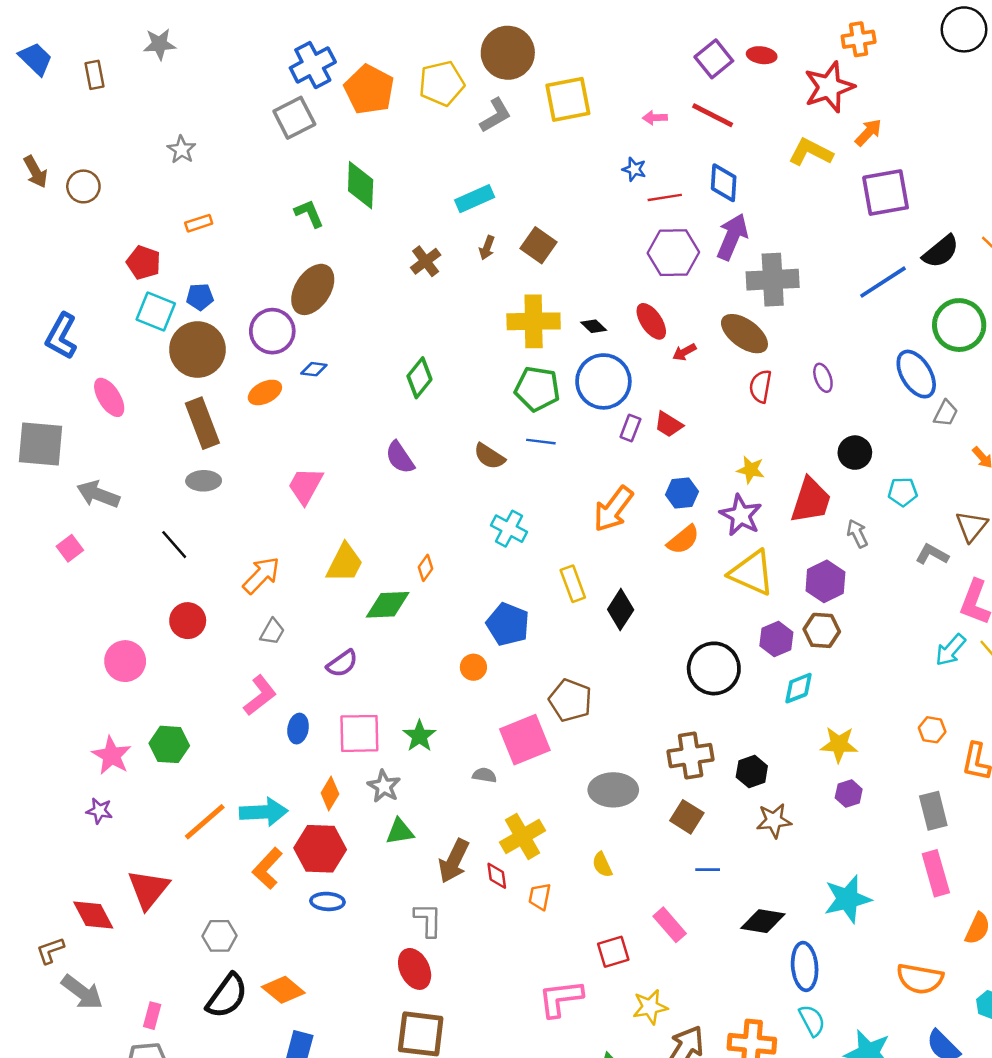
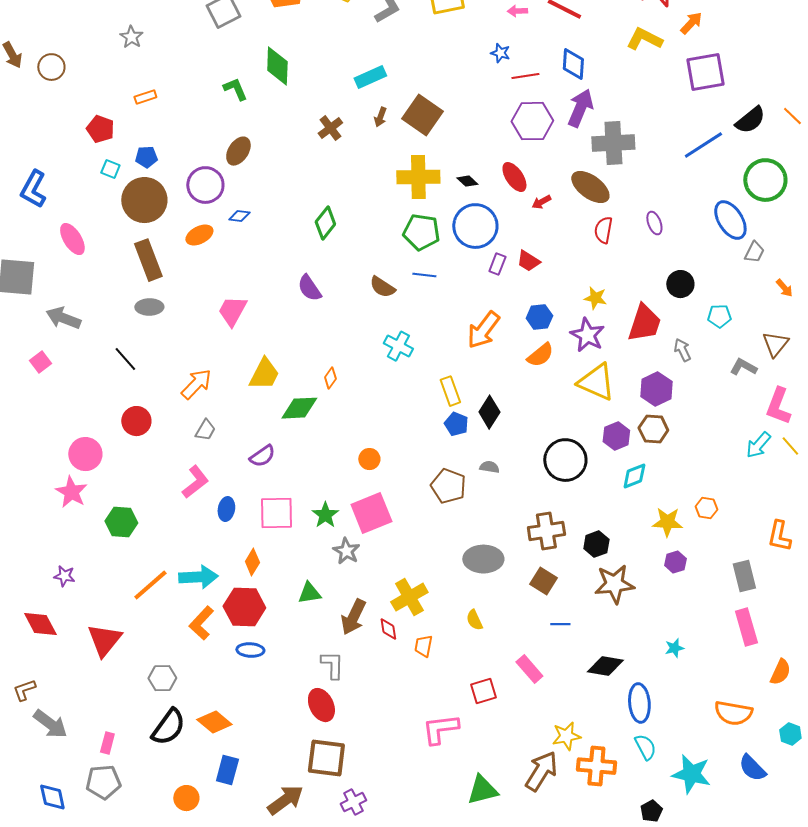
brown square: (538, 245) -> (422, 115), size x1.4
brown ellipse: (313, 289) -> (238, 151), size x0.7
cyan square: (156, 312) -> (110, 169), size x0.6
blue pentagon: (508, 624) -> (456, 424), moved, size x0.7
orange hexagon: (932, 730) -> (706, 508), moved
pink square: (525, 740) -> (371, 513), moved
pink star: (112, 756) -> (71, 492), moved
gray semicircle: (484, 775) -> (489, 467), moved
gray star: (384, 786) -> (346, 551), moved
brown star: (774, 821) -> (614, 584), size x1.4
cyan star: (848, 899) -> (674, 648), size x0.5
red diamond: (93, 915) -> (40, 624), moved
yellow star: (650, 1007) -> (566, 736), moved

